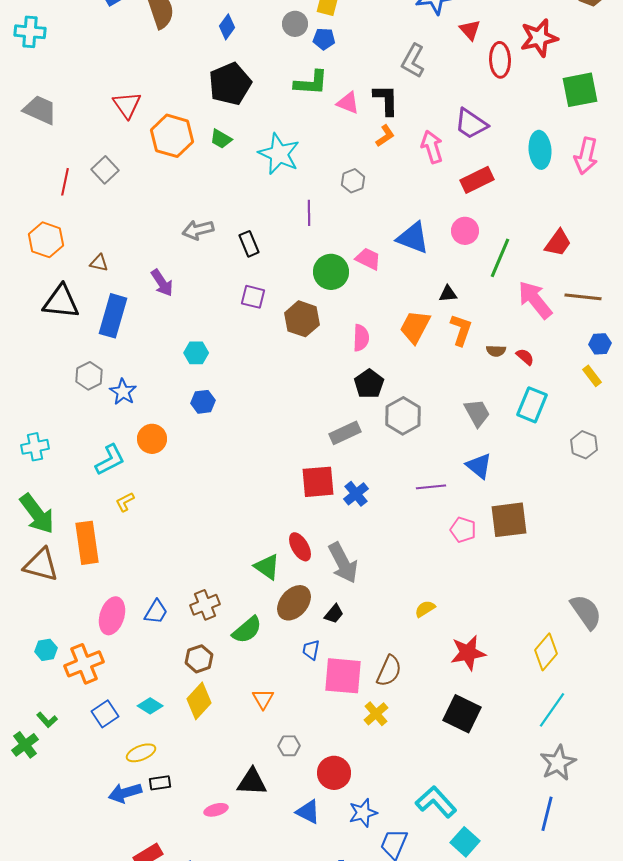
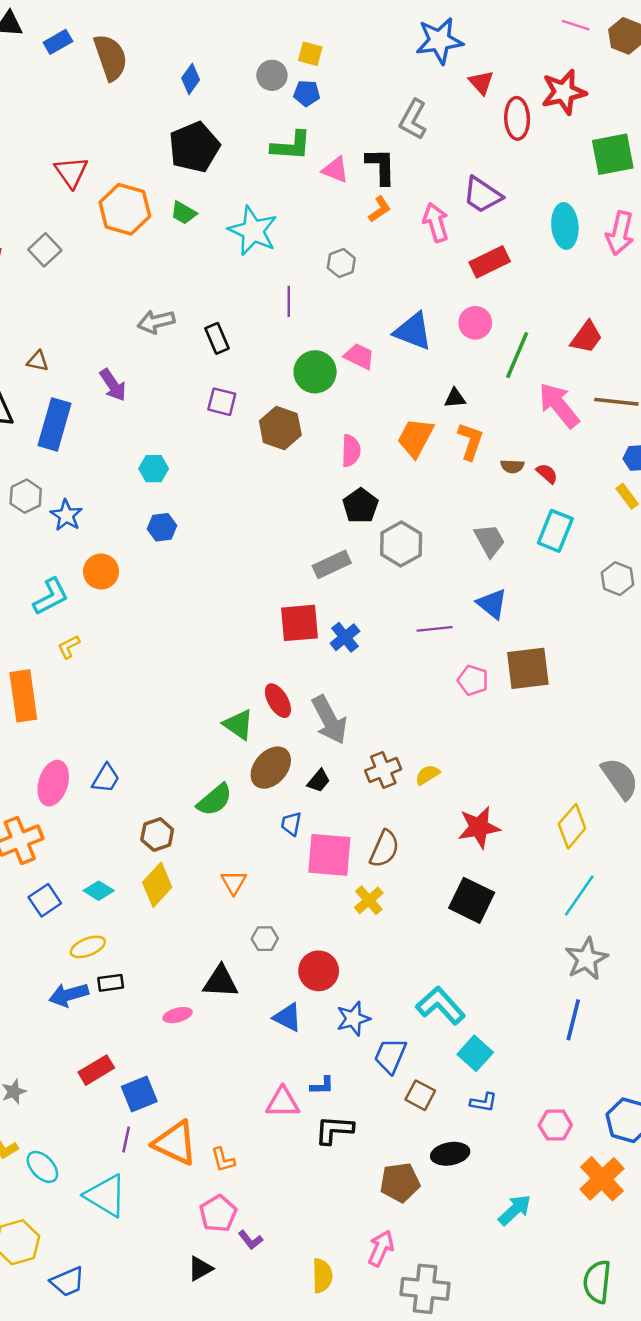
brown cross: (205, 605) -> (383, 770), moved

